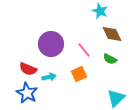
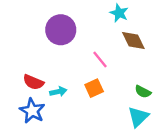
purple circle: (51, 44) -> (61, 30), moved
green semicircle: (110, 59) -> (143, 92), moved

